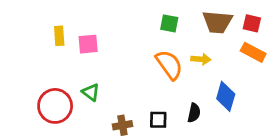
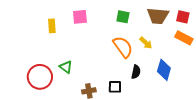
yellow rectangle: (59, 36) -> (52, 26), moved
pink square: (88, 44) -> (80, 17), moved
yellow arrow: (201, 59) -> (146, 43), turned 40
black semicircle: (194, 113) -> (136, 72), moved

